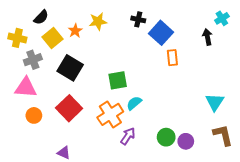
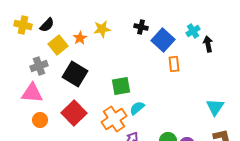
cyan cross: (222, 18) -> (193, 31), moved
yellow cross: (17, 38) -> (23, 25), moved

